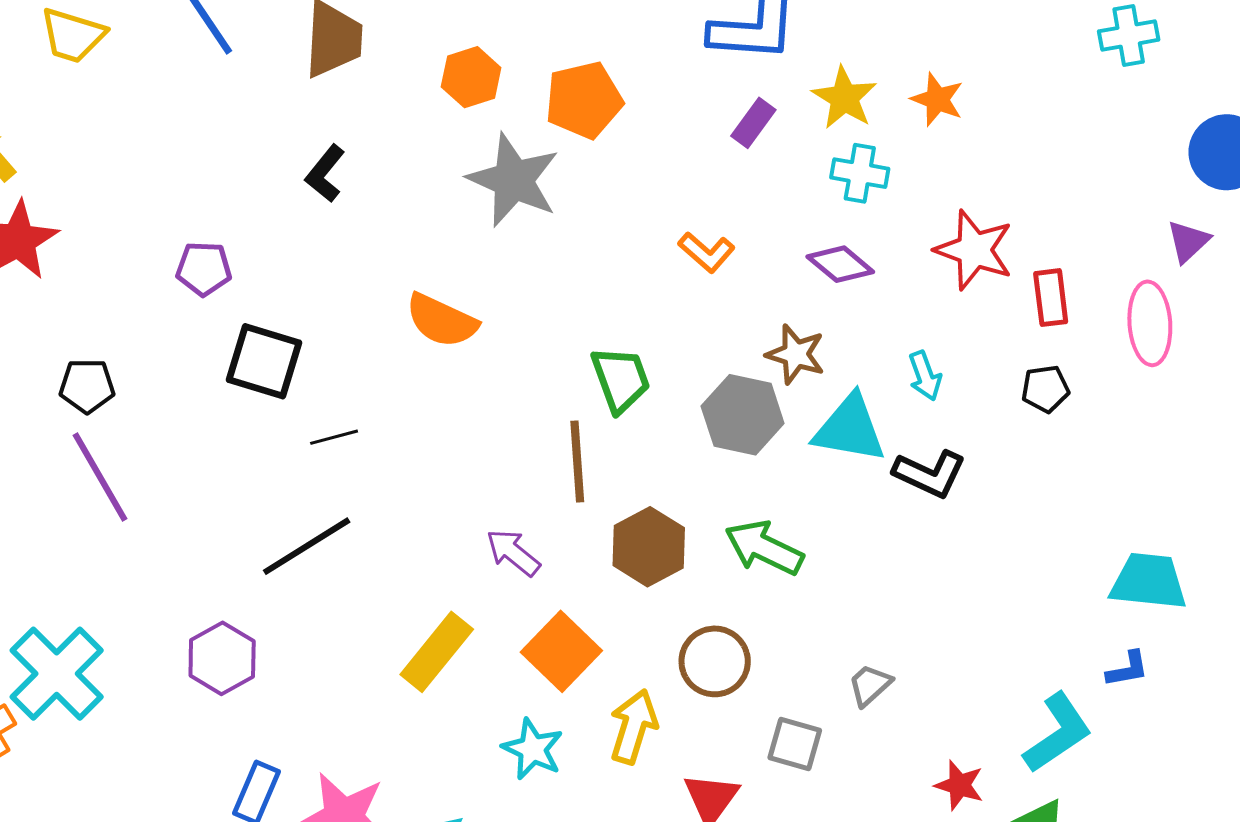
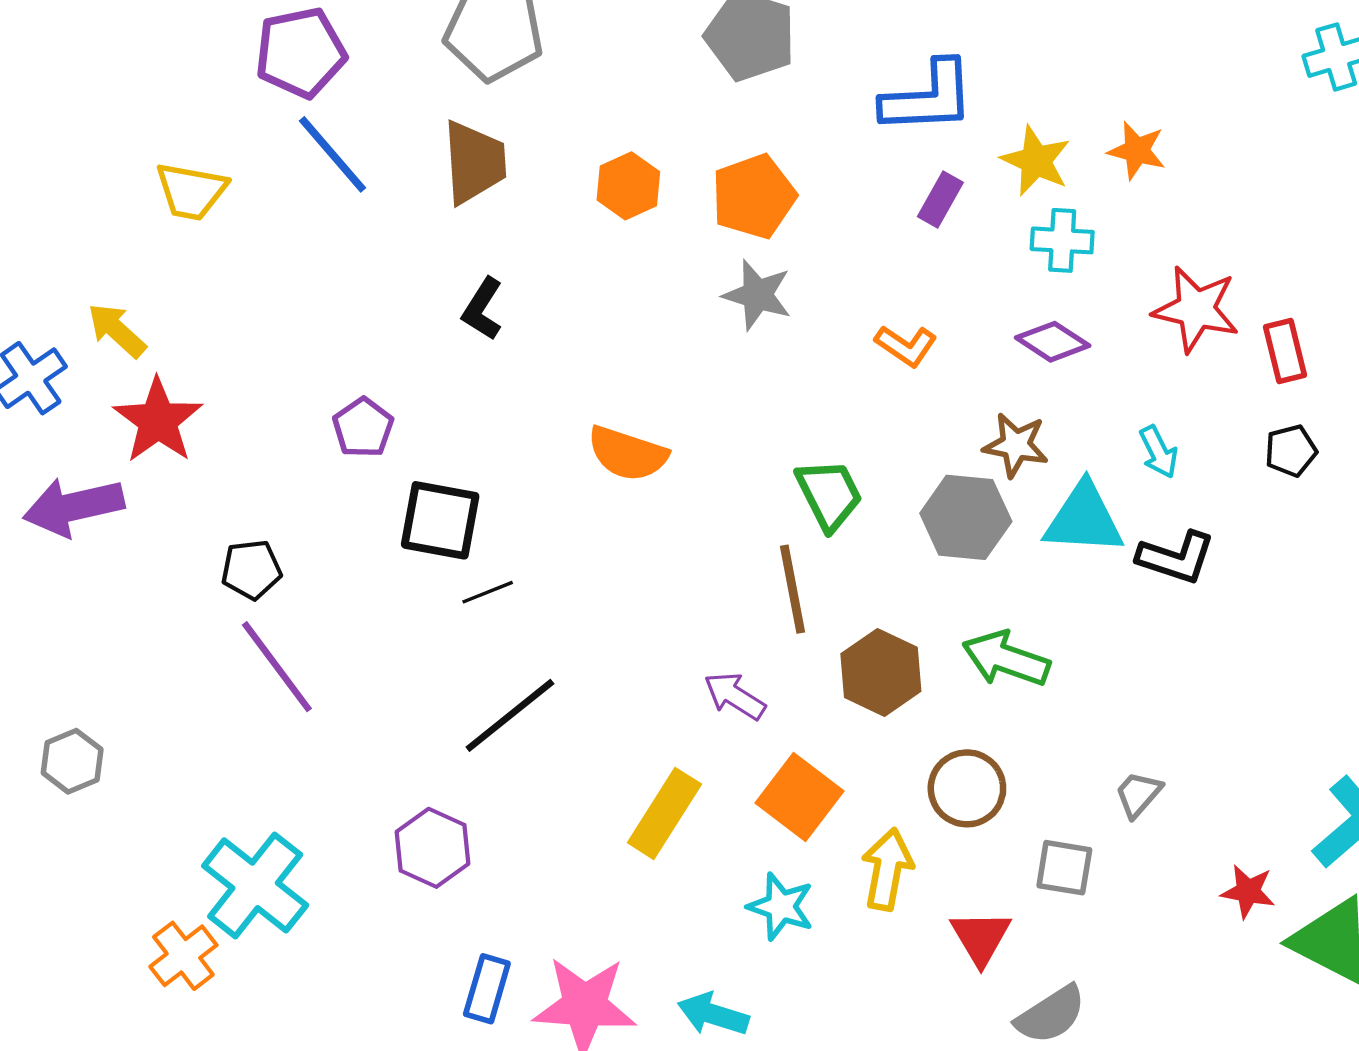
gray star: (513, 180) -> (757, 295), moved, size x0.7
purple pentagon: (204, 269) -> (363, 428), turned -30
black line: (334, 437) -> (488, 592), moved

